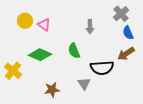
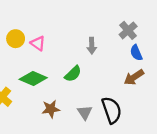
green semicircle: (74, 51) -> (73, 74), turned -112
black semicircle: (102, 68) -> (112, 110), moved, turned -105
brown star: (52, 90) -> (51, 109), moved

